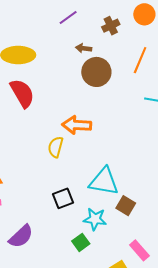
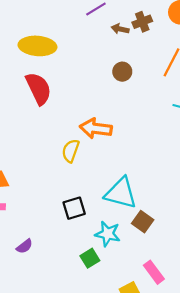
brown arrow: (84, 48) -> (120, 29), moved
brown circle: (96, 72) -> (122, 72), size x0.6
purple semicircle: (21, 236) -> (25, 246), size x0.6

